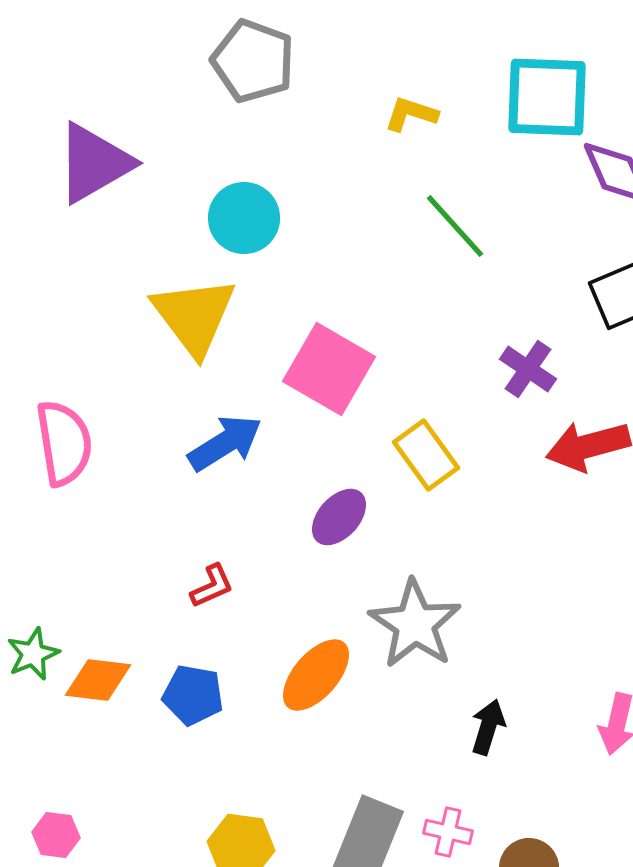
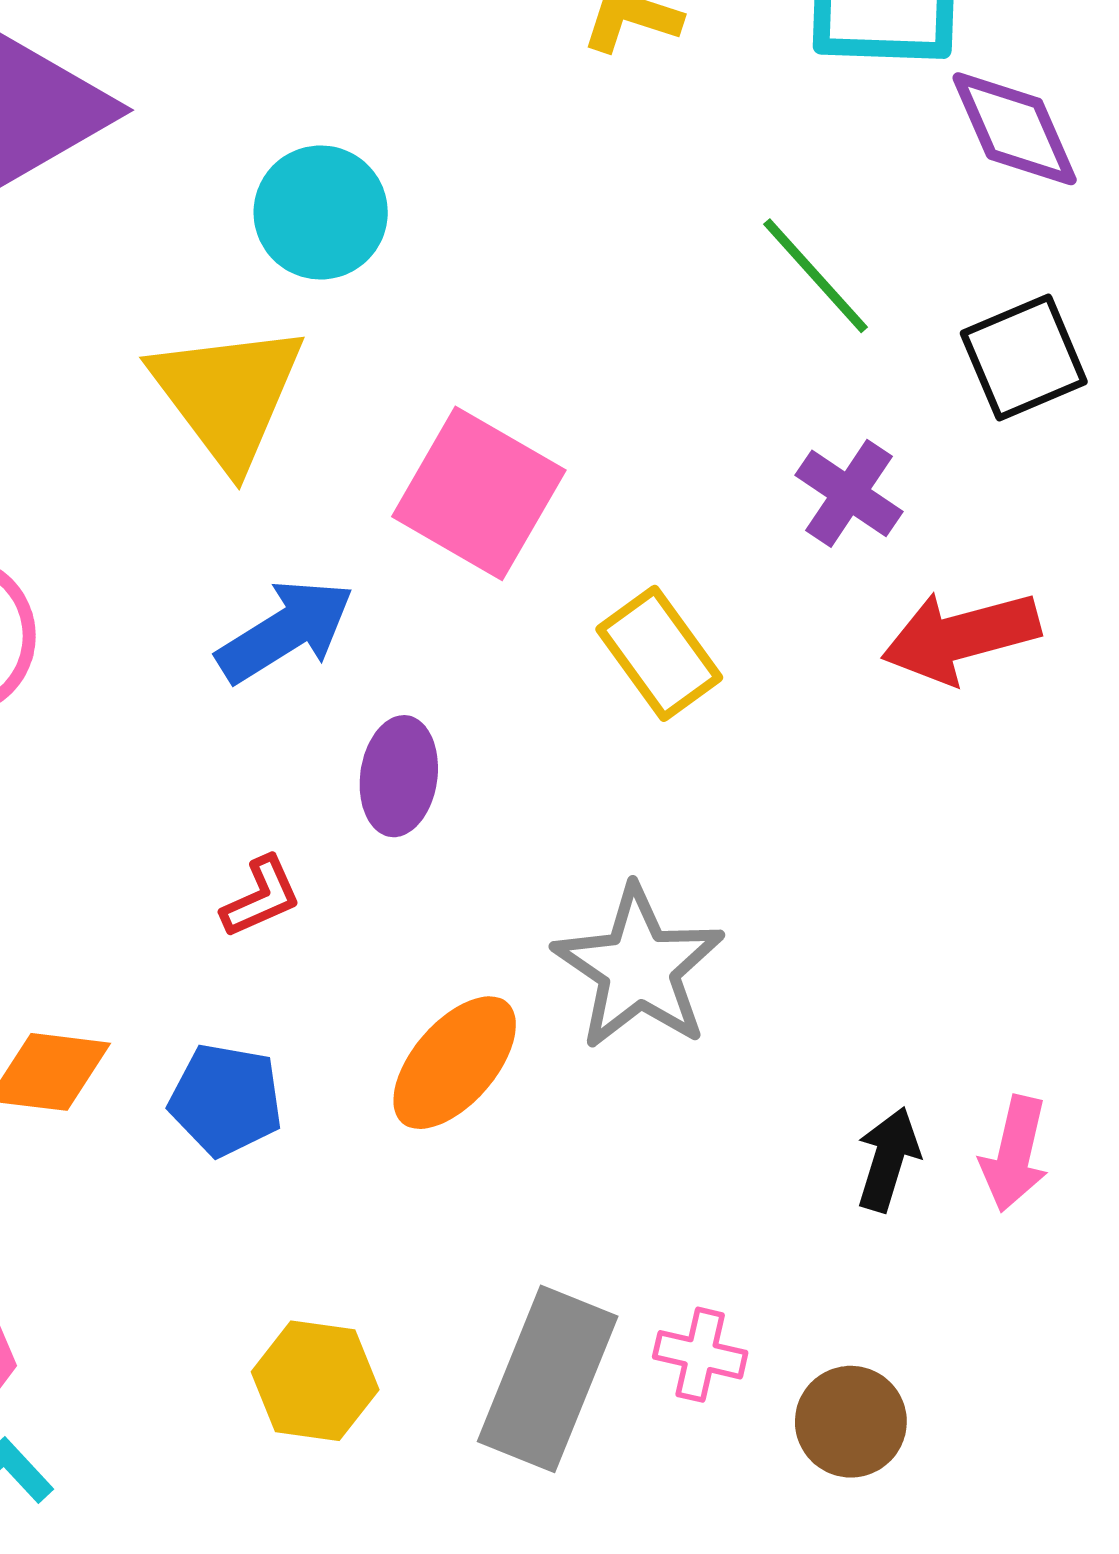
green line: (455, 226) -> (816, 276), moved
purple ellipse: (339, 517) -> (399, 776), moved, turned -34
black arrow: (488, 727) -> (888, 1159), moved

